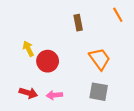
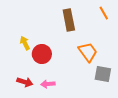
brown rectangle: (78, 23) -> (69, 20), size x1.5
gray square: (99, 92) -> (103, 74), moved

